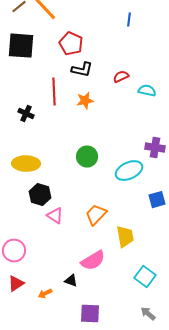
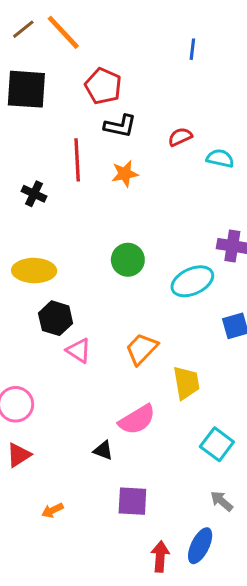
orange arrow: (45, 294) -> (53, 510), moved

